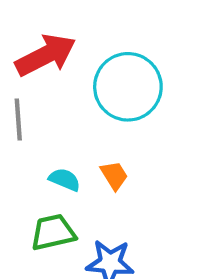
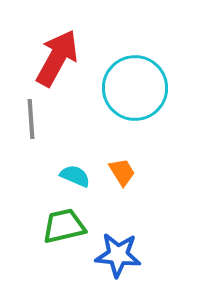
red arrow: (46, 55) -> (57, 58), turned -34

